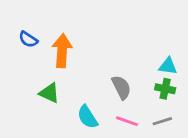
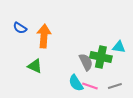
green cross: (165, 89) -> (101, 57), moved, size x1.5
cyan semicircle: (88, 117) -> (76, 83), moved

